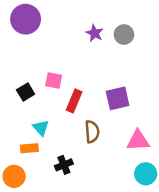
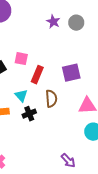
cyan triangle: (41, 128) -> (21, 96), moved
black cross: (64, 165) -> (29, 114), moved

